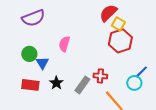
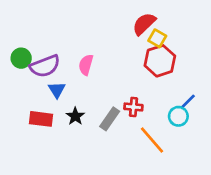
purple semicircle: (33, 18) -> (45, 66), moved
green circle: (29, 54) -> (21, 58), moved

